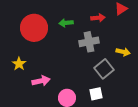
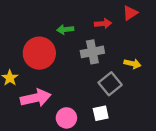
red circle: (34, 28) -> (39, 53), moved
pink arrow: (41, 81) -> (36, 98), size x1.4

